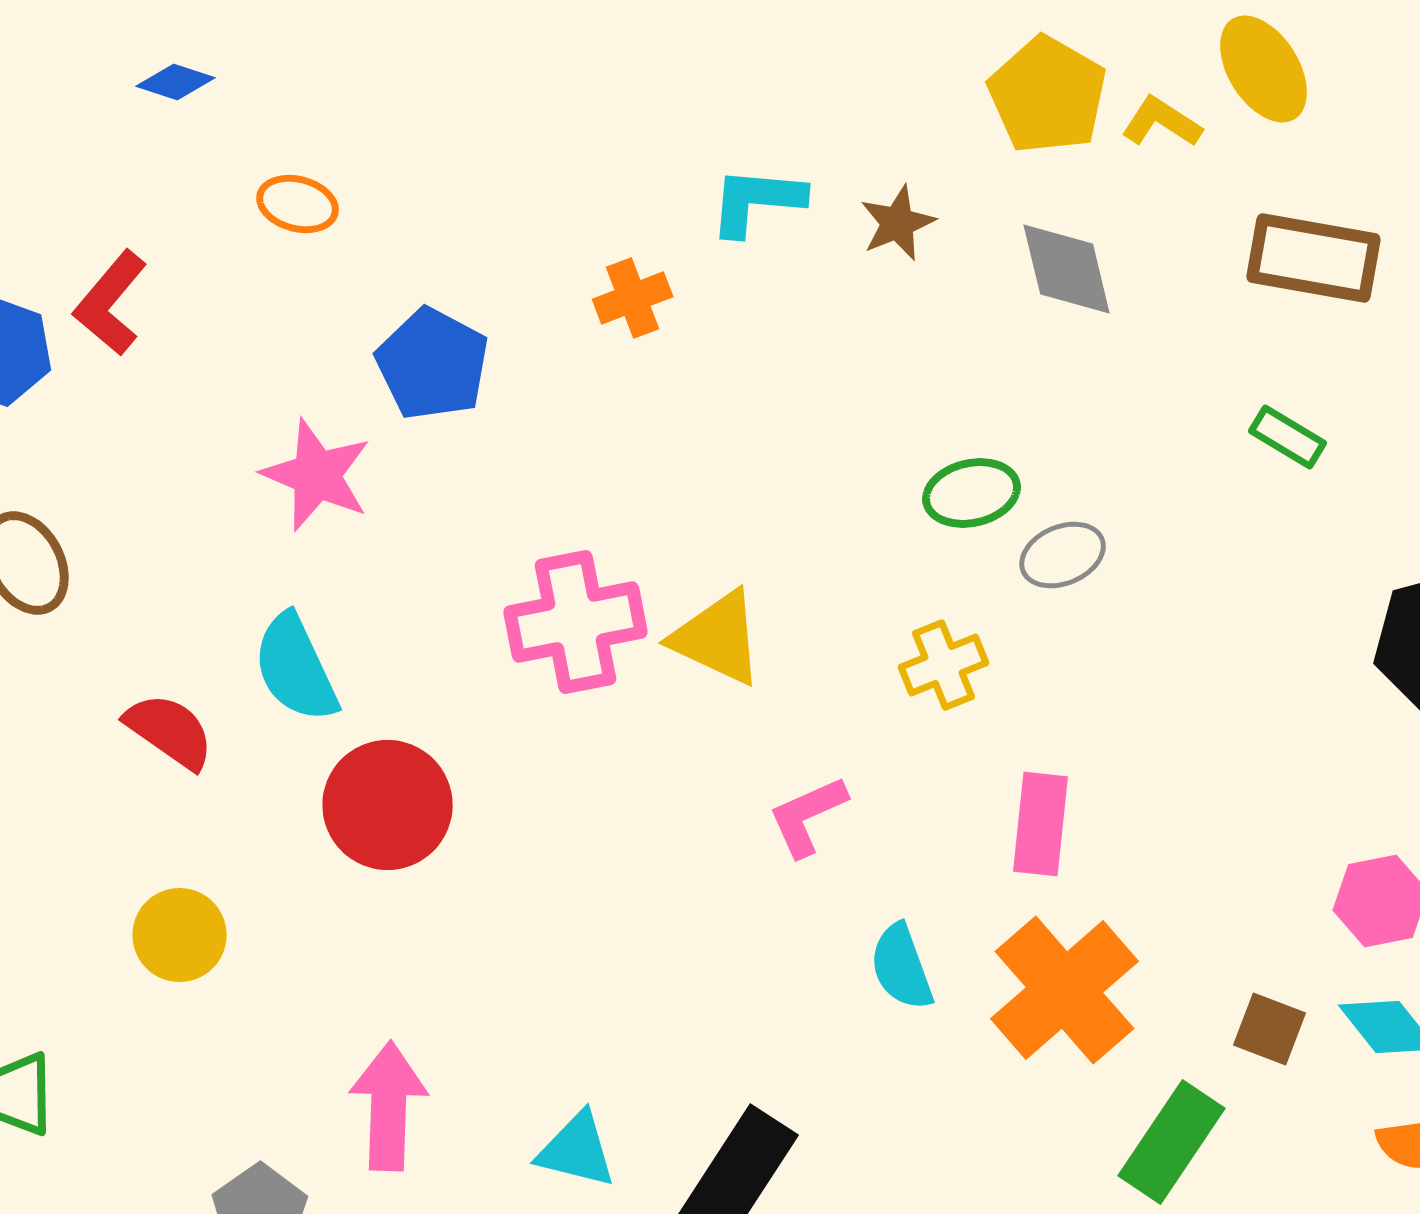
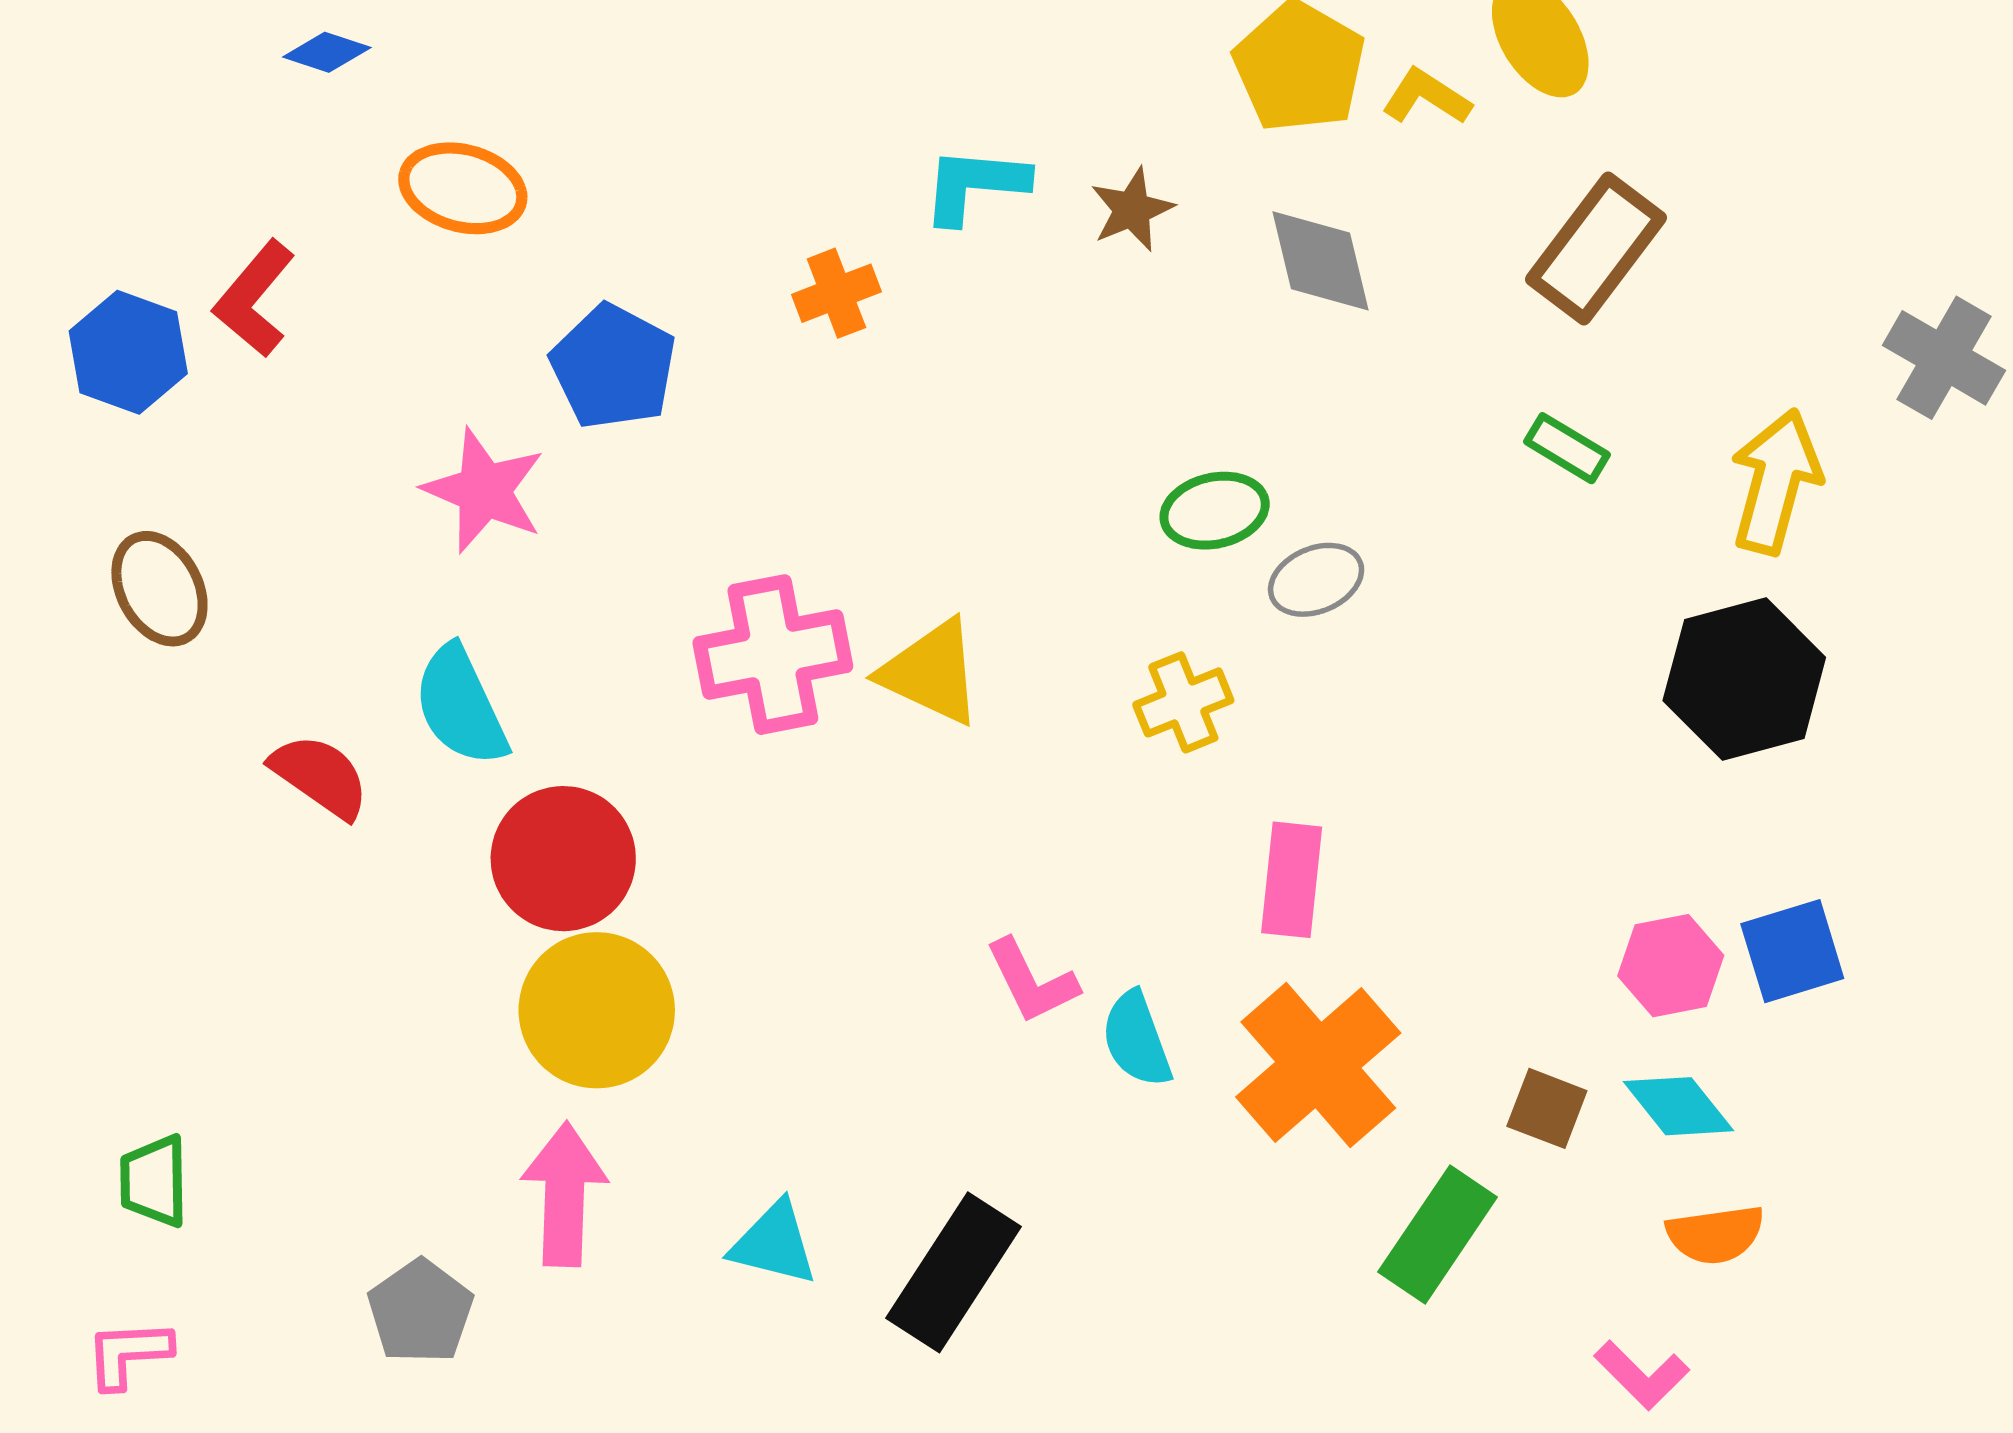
orange ellipse: (298, 204) -> (463, 188), size x1.4
brown rectangle: (1314, 258) -> (1596, 249), turned -63
pink L-shape: (808, 816) -> (1032, 981), moved, turned -92
yellow circle: (180, 935) -> (597, 1010), moved, size x1.5

